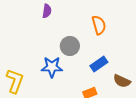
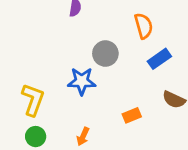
blue rectangle: (99, 64) -> (159, 59), moved

